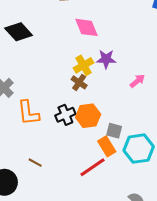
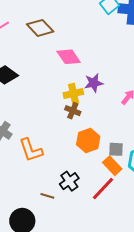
yellow cross: (83, 65) -> (73, 94), turned 30
black cross: (65, 115) -> (69, 181), moved

